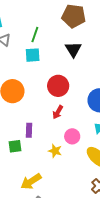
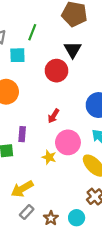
cyan square: (33, 55) -> (17, 55), moved
red circle: (58, 86) -> (57, 71), moved
pink circle: (72, 136) -> (68, 142), size x1.5

